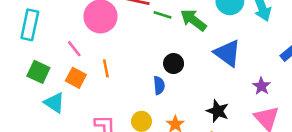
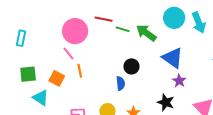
cyan rectangle: (30, 25) -> (21, 38), size x0.7
pink line: (74, 49) -> (69, 53), moved
green square: (38, 72) -> (28, 74), turned -30
purple star: (261, 86) -> (179, 81), moved

